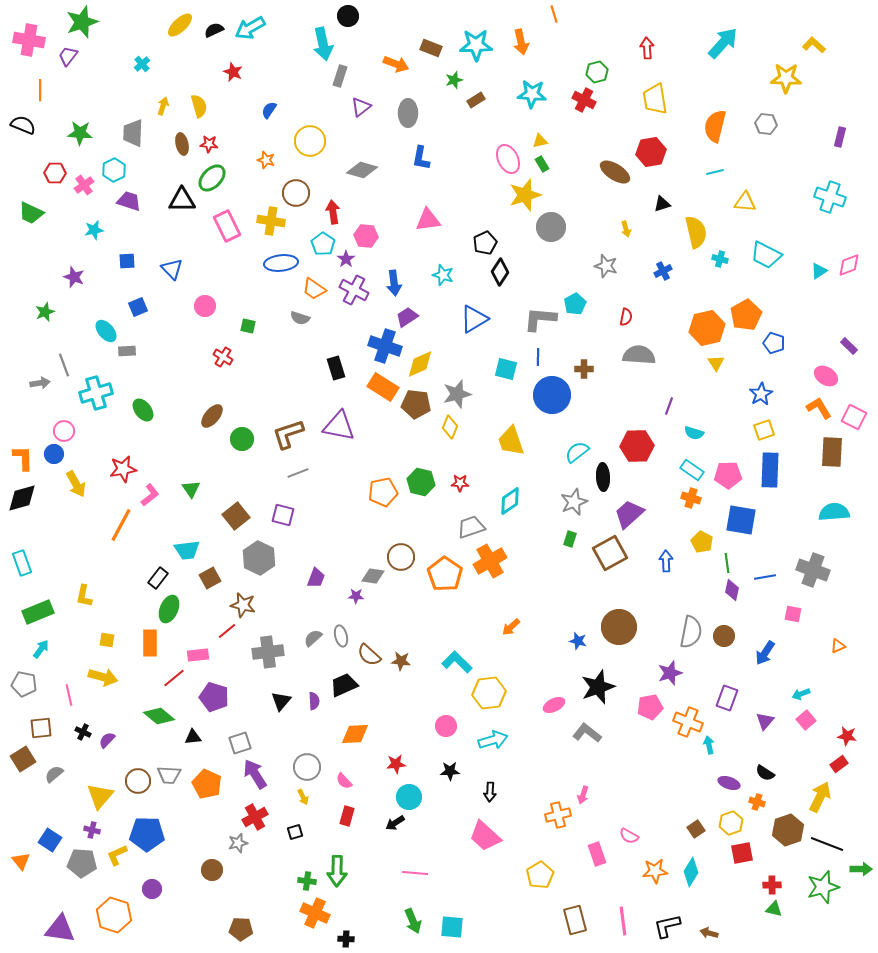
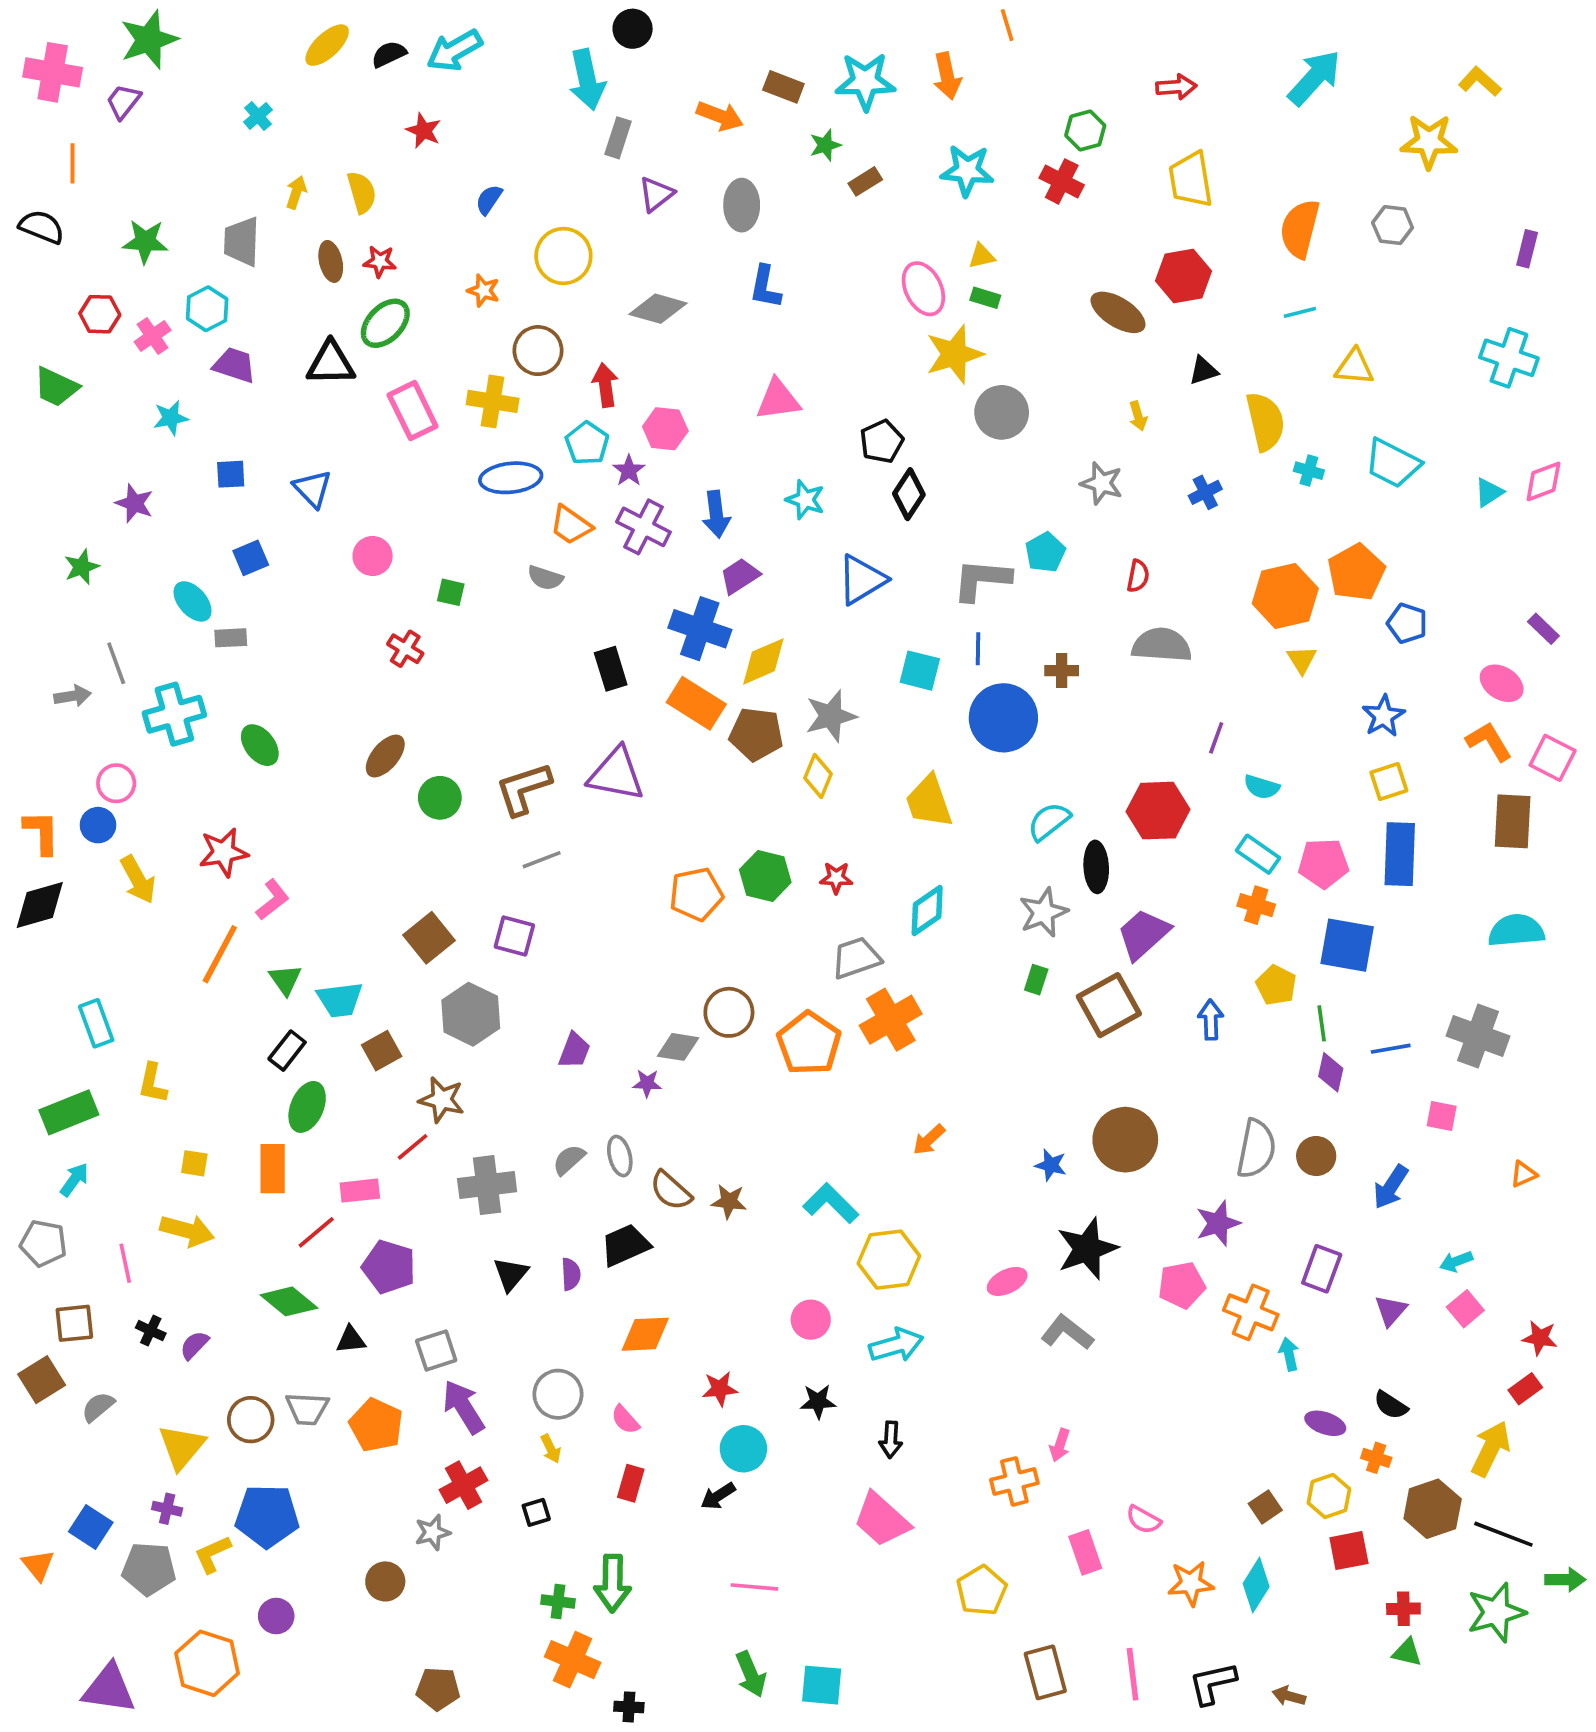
red arrow: (647, 48) -> (1176, 87), turned 90
green rectangle: (542, 164) -> (985, 298), turned -42
green triangle: (191, 489) -> (285, 980), moved
cyan rectangle: (22, 563) -> (96, 1023), moved

